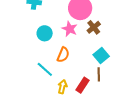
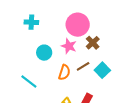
cyan line: (45, 69) -> (29, 81), moved
brown line: (99, 74) -> (83, 66), moved, turned 64

